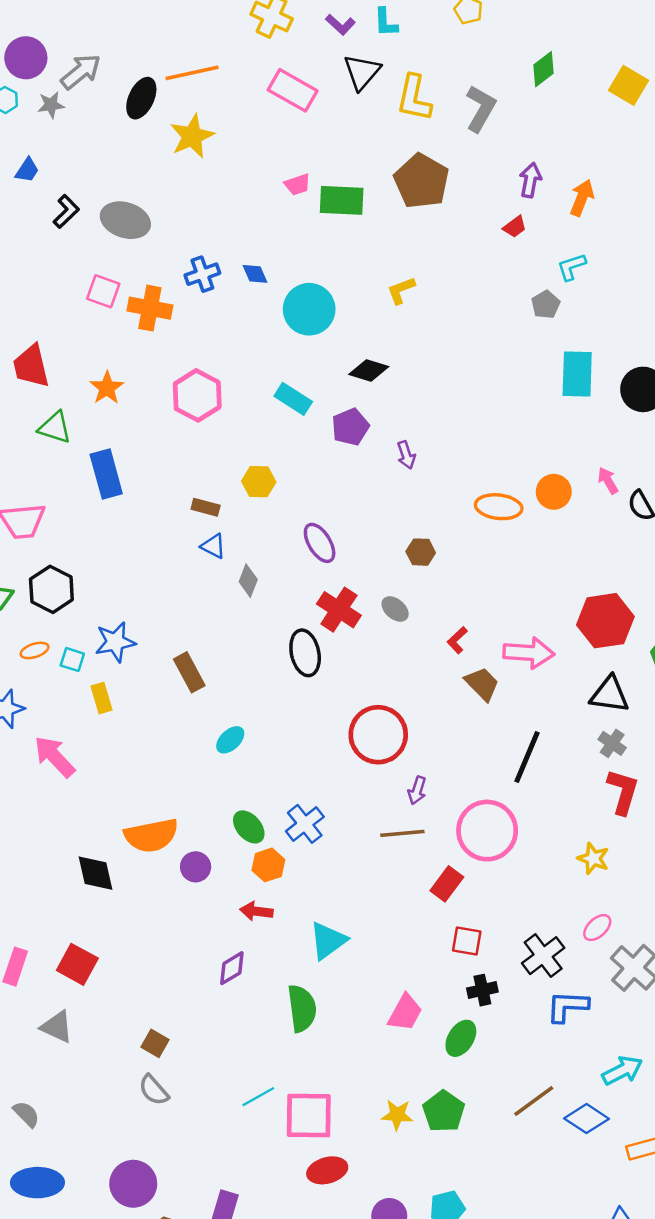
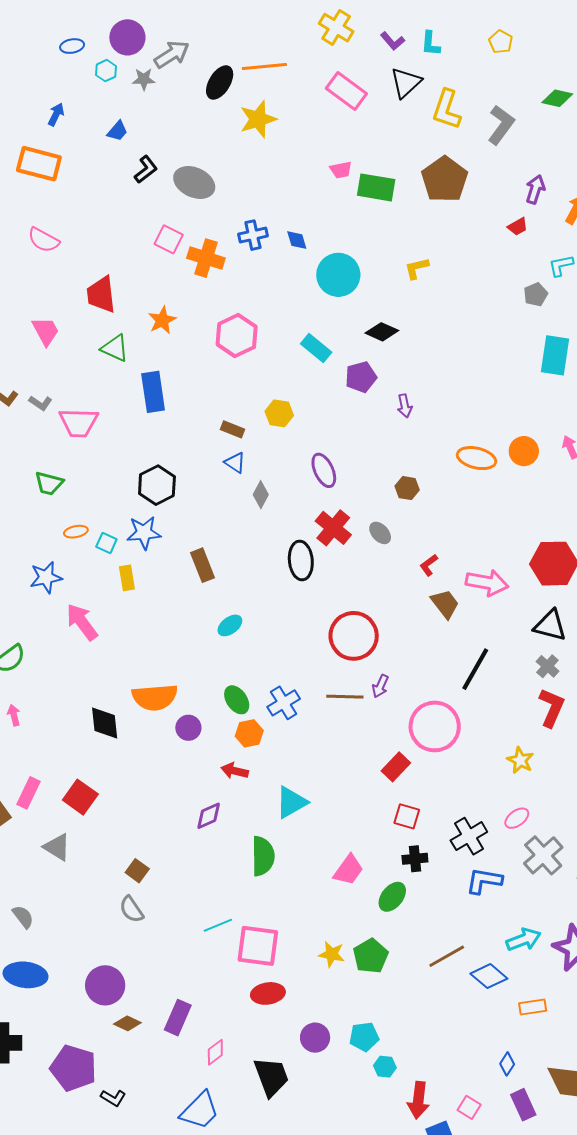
green diamond: (543, 69) -> (557, 98), turned 44
black hexagon: (51, 589) -> (157, 485), moved
brown line: (402, 833) -> (345, 697), moved

